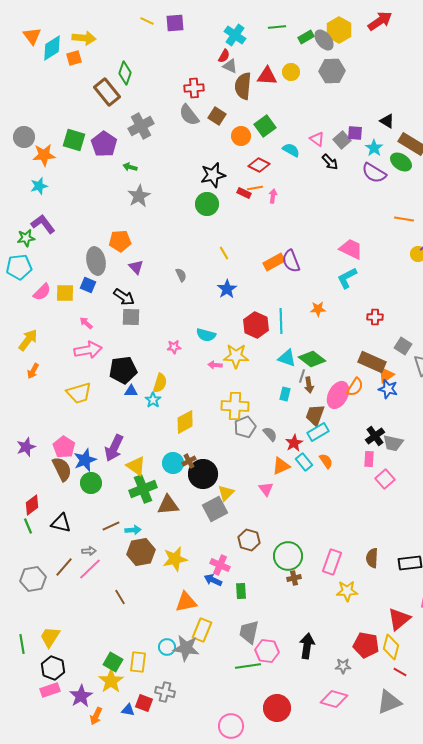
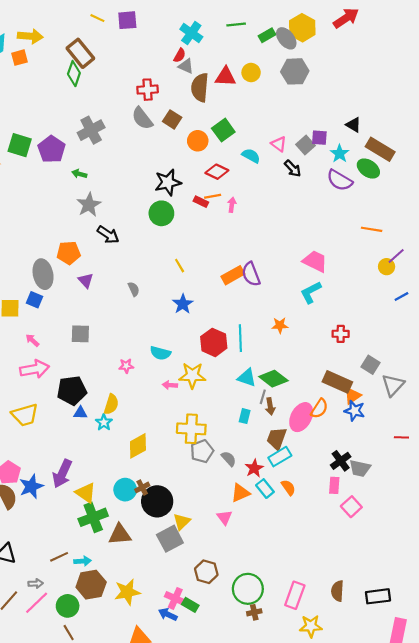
brown rectangle: (107, 92) -> (80, 53), moved
black arrow: (124, 297) -> (108, 235), moved
green circle: (91, 483) -> (68, 606), moved
green rectangle: (241, 591) -> (190, 605), moved, turned -56

